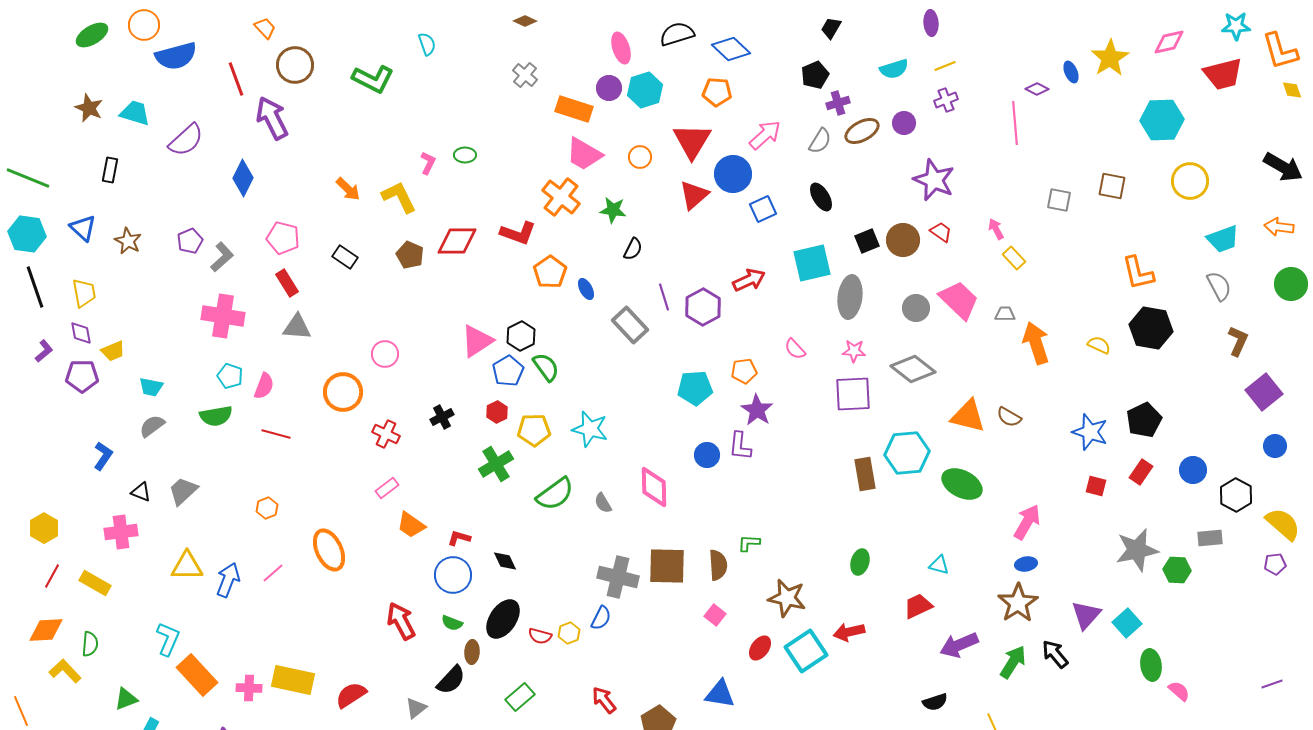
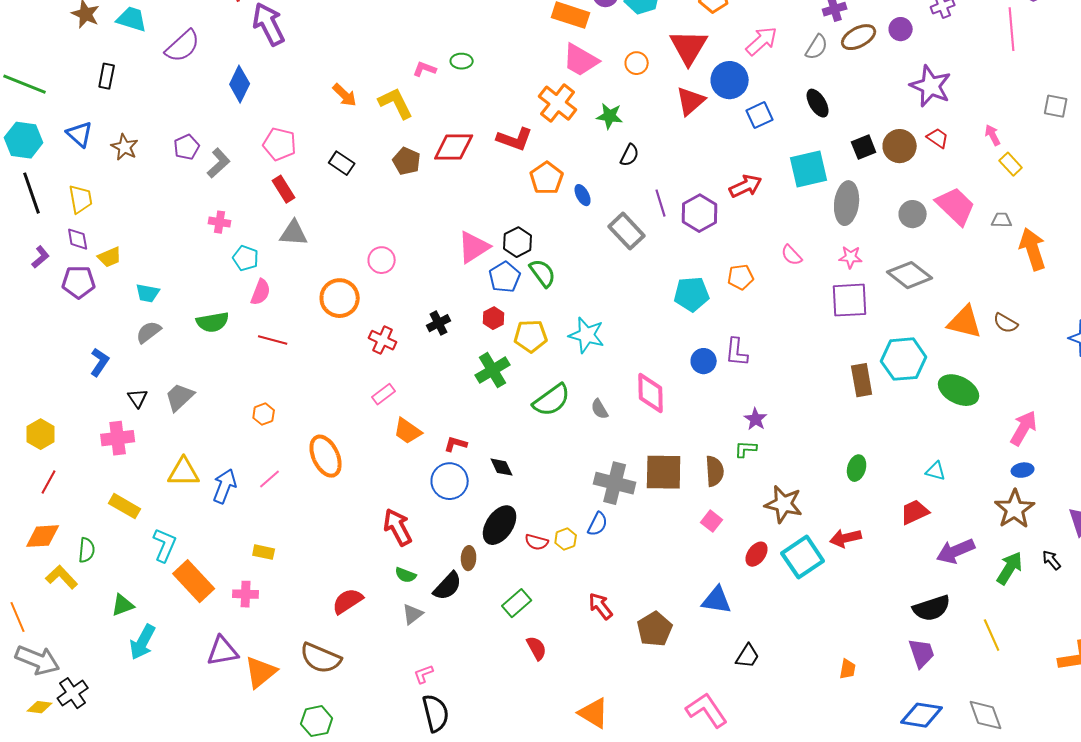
pink L-shape: (428, 163) -> (425, 69), turned -95
pink cross: (223, 316) -> (220, 222), size x0.5
cyan pentagon: (230, 376) -> (246, 258), moved
purple star: (757, 410) -> (756, 419), moved, size x0.7
black triangle: (141, 492) -> (138, 398), turned 35
yellow rectangle: (95, 583) -> (125, 506), moved
green semicircle: (452, 623) -> (406, 575), moved
black arrow: (1055, 654) -> (1052, 560), size x0.7
yellow rectangle: (293, 680) -> (264, 552), moved, size x0.5
black semicircle: (935, 702) -> (932, 608), size x1.5

